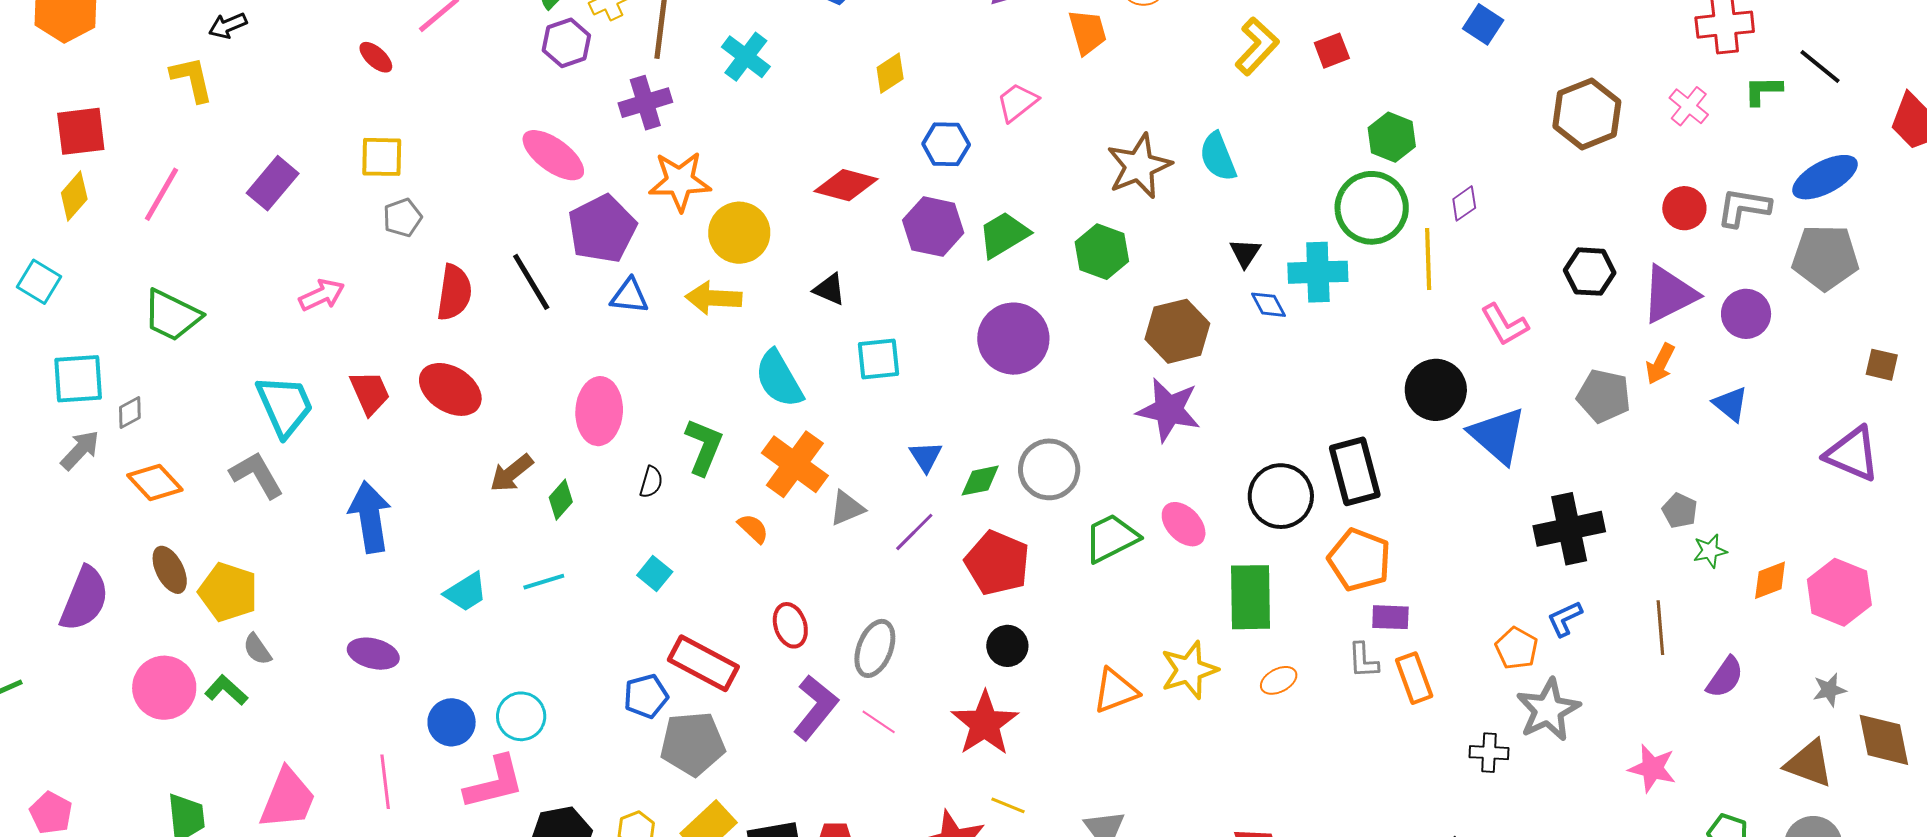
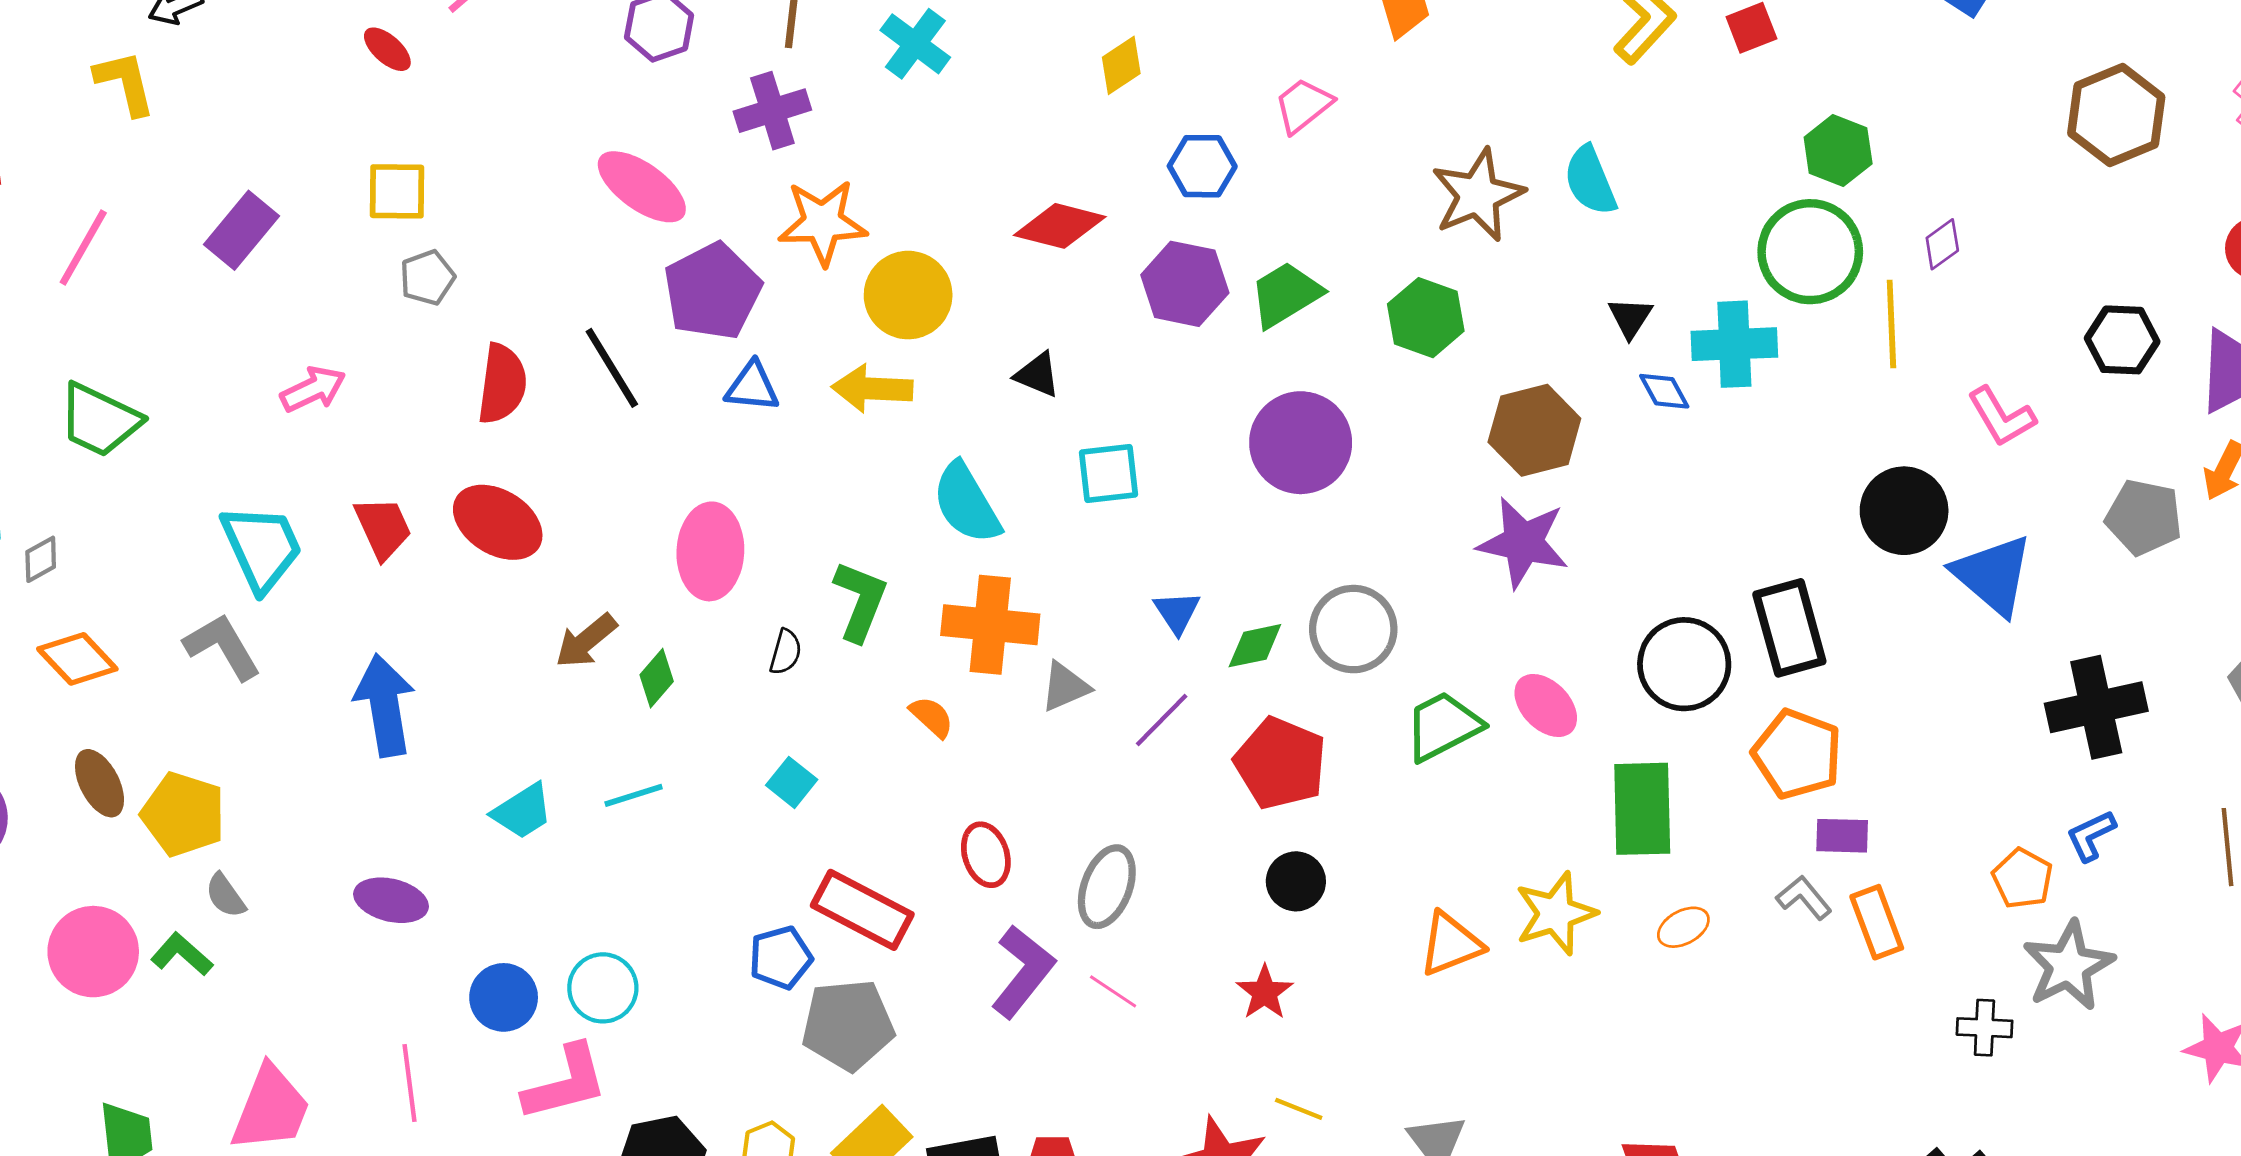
orange cross: (795, 464) -> (990, 625), turned -30
gray L-shape: (1363, 660) -> (1804, 898), turned 144
red star: (985, 723) -> (1265, 992), size x0.6

